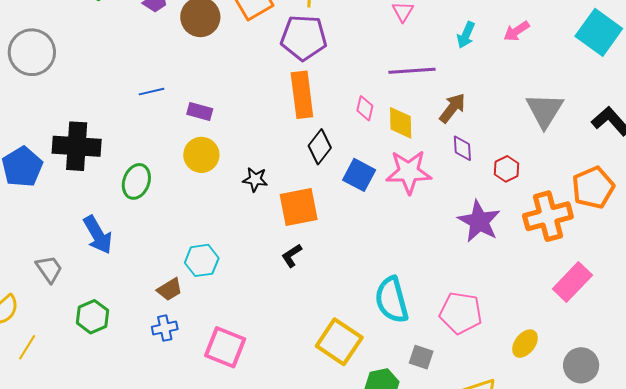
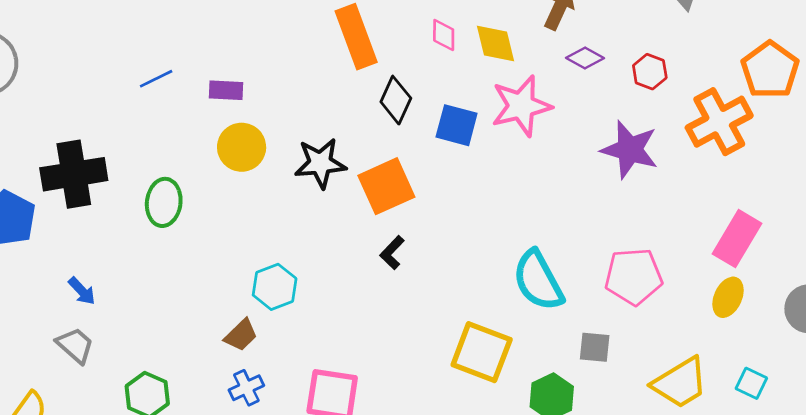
purple diamond: (462, 148) -> (585, 58), turned -44
black star: (255, 179) -> (320, 163), size x1.5
blue arrow: (98, 235) -> (82, 291), moved, size x0.6
pink rectangle: (572, 282) -> (737, 239), moved

